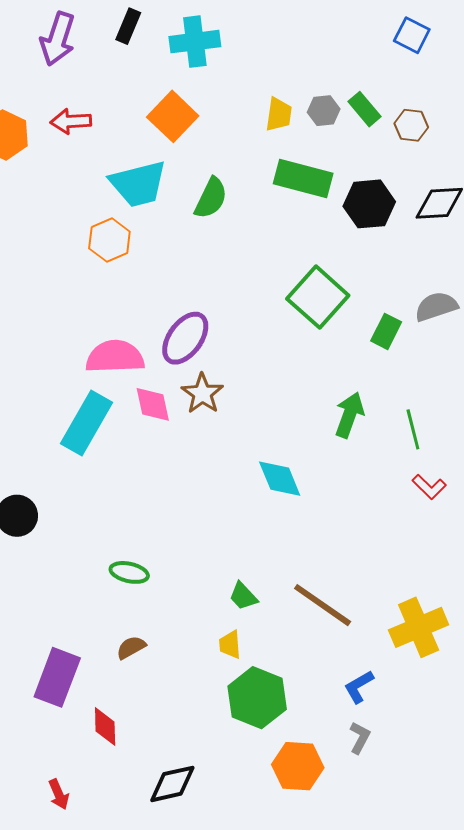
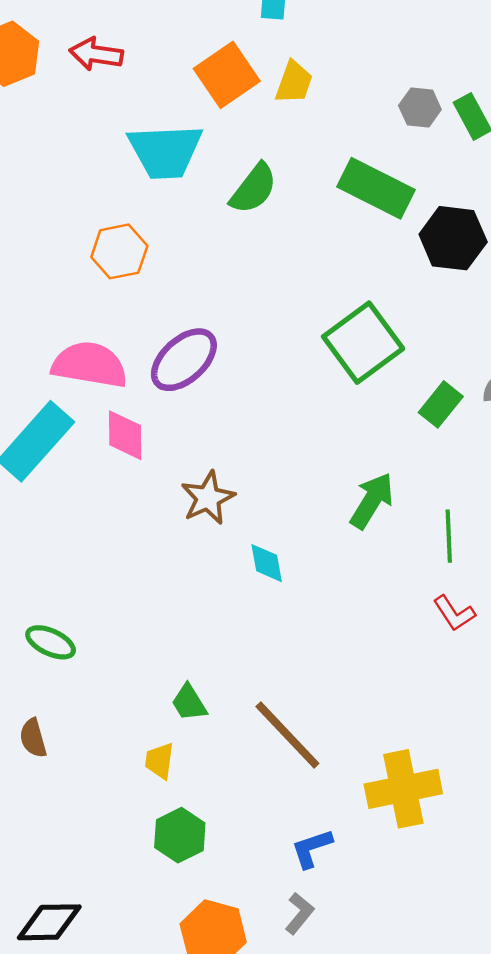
yellow trapezoid: (279, 114) -> (294, 82), moved
orange hexagon: (109, 240) -> (119, 251), moved
brown star: (202, 394) -> (208, 498), moved
cyan diamond: (280, 479) -> (267, 563), size x0.7
brown semicircle: (131, 647) -> (33, 738), turned -88
green hexagon: (257, 698) -> (180, 835), size x0.7

